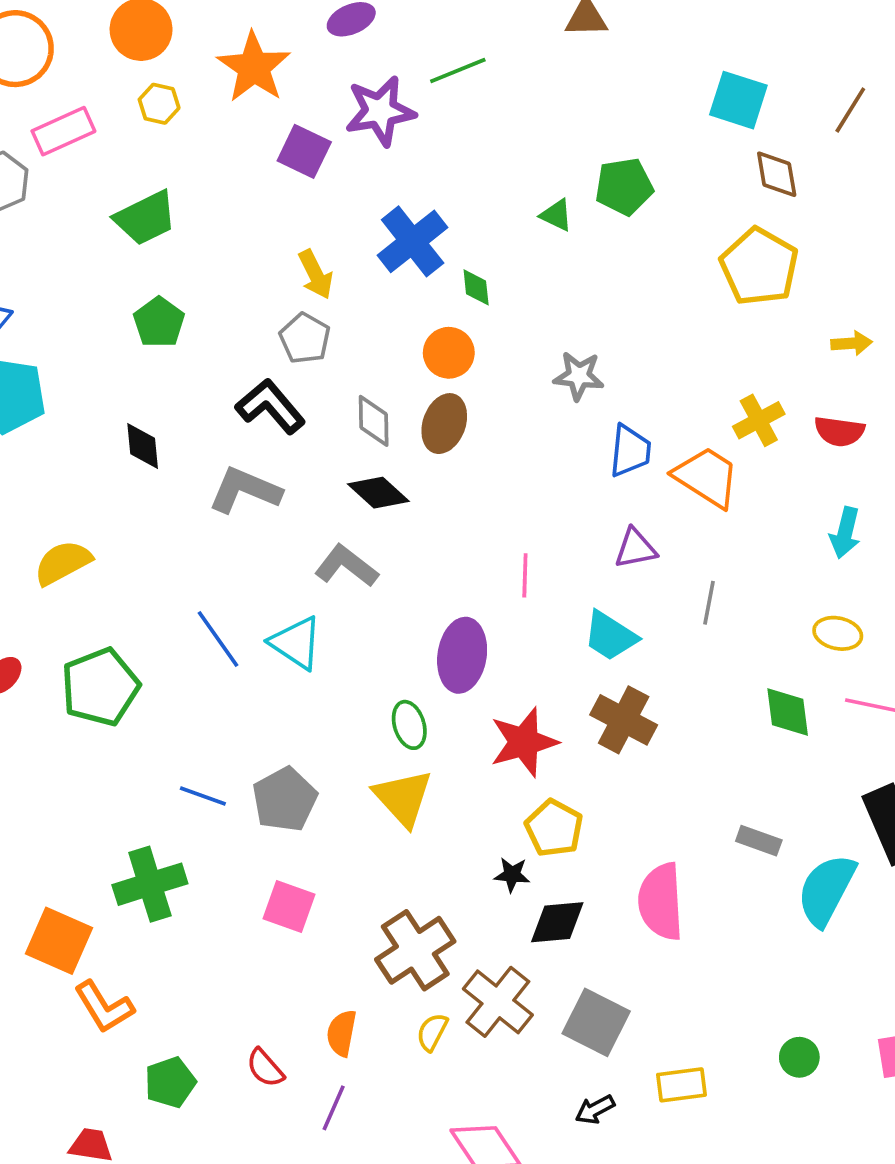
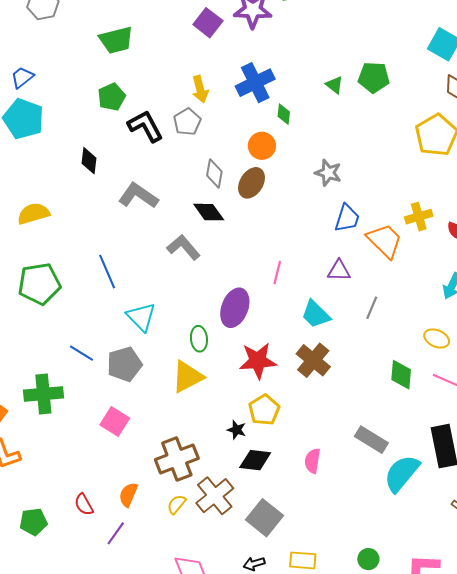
black L-shape: (270, 406) -> (145, 126), moved
cyan triangle: (296, 643) -> (141, 317), moved
yellow triangle: (403, 798) -> (187, 377), turned 33
gray rectangle: (759, 841) -> (371, 440), size x1.4
pink semicircle: (661, 902) -> (312, 461), size x0.6
green pentagon: (170, 1082) -> (33, 522), moved

